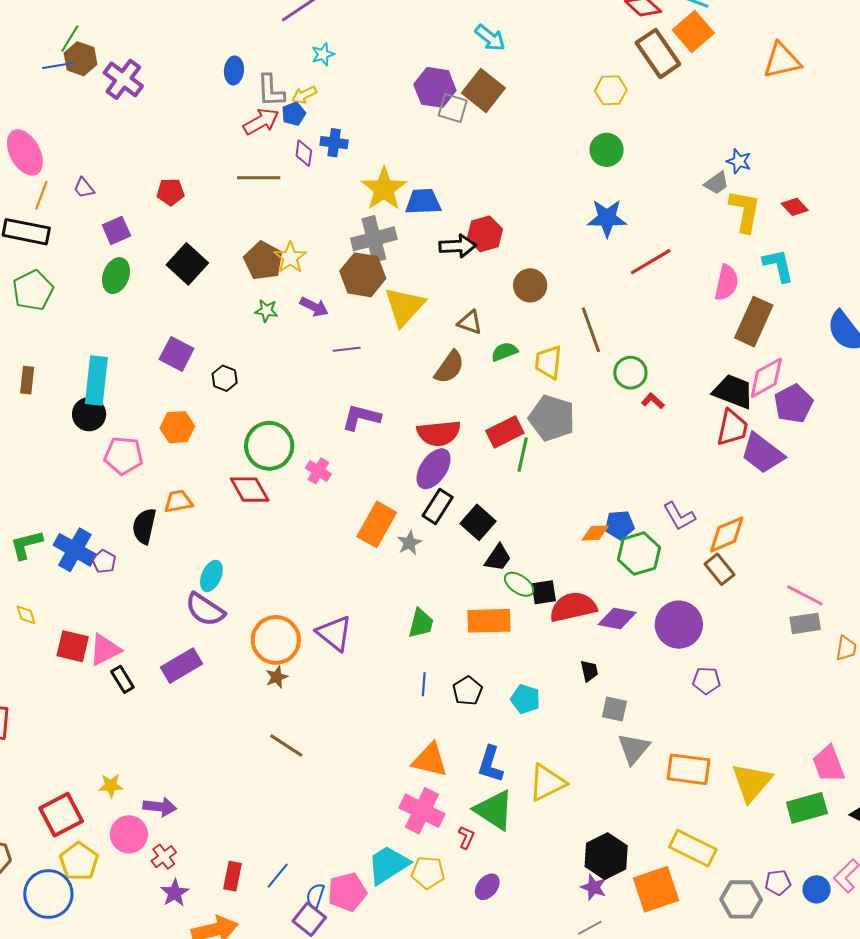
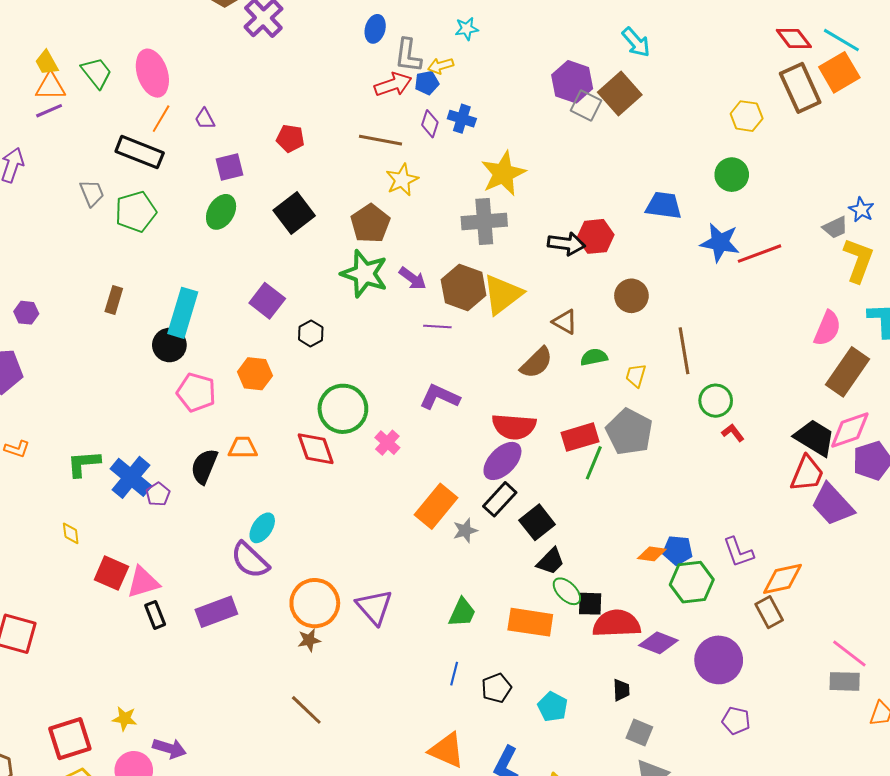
blue trapezoid: (423, 202) -> (664, 206), moved
yellow star: (290, 258) -> (402, 180), moved
red line: (651, 262) -> (760, 254), moved
brown hexagon: (363, 275) -> (464, 287), moved
green star: (266, 311) -> (364, 274), size x2.0
yellow trapezoid: (548, 362) -> (636, 376), size x0.7

